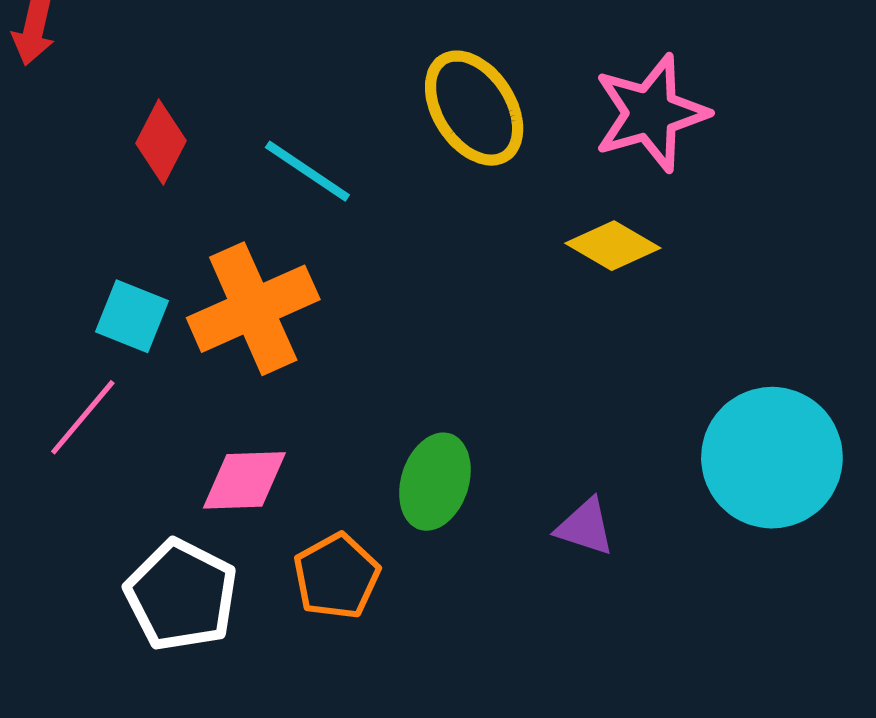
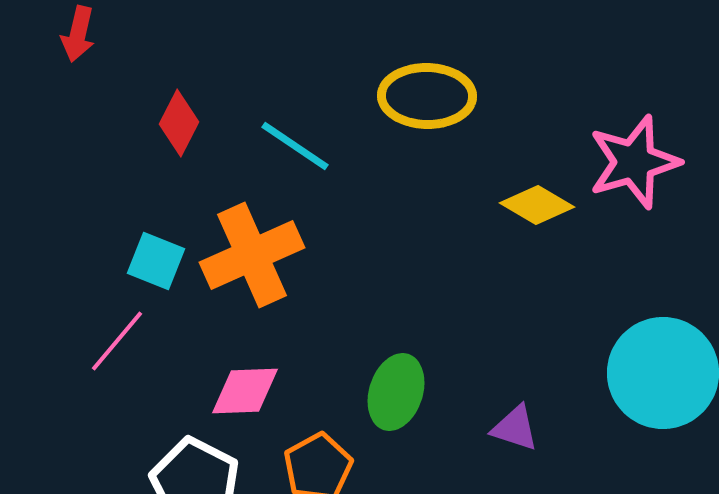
yellow ellipse: (474, 108) -> (427, 96), turned -56
pink star: (651, 113) -> (634, 162), moved

